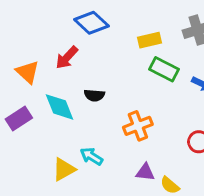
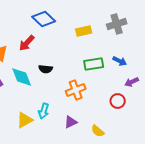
green rectangle: (164, 69) -> (94, 64), moved, turned -36
cyan arrow: (91, 156) -> (44, 111), turned -105
purple triangle: (145, 172) -> (71, 122), moved, turned -32

